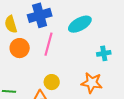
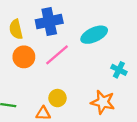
pink line: (48, 44) -> (57, 55), turned 30
cyan cross: (104, 53) -> (119, 70), turned 32

